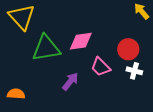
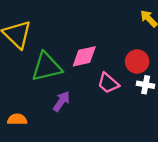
purple arrow: (70, 81) -> (62, 101), moved

